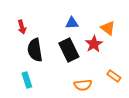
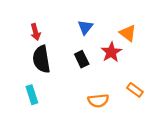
blue triangle: (72, 23) -> (85, 27), turned -48
red arrow: (22, 27) -> (36, 32), moved
black rectangle: (69, 50) -> (82, 59), size x0.6

